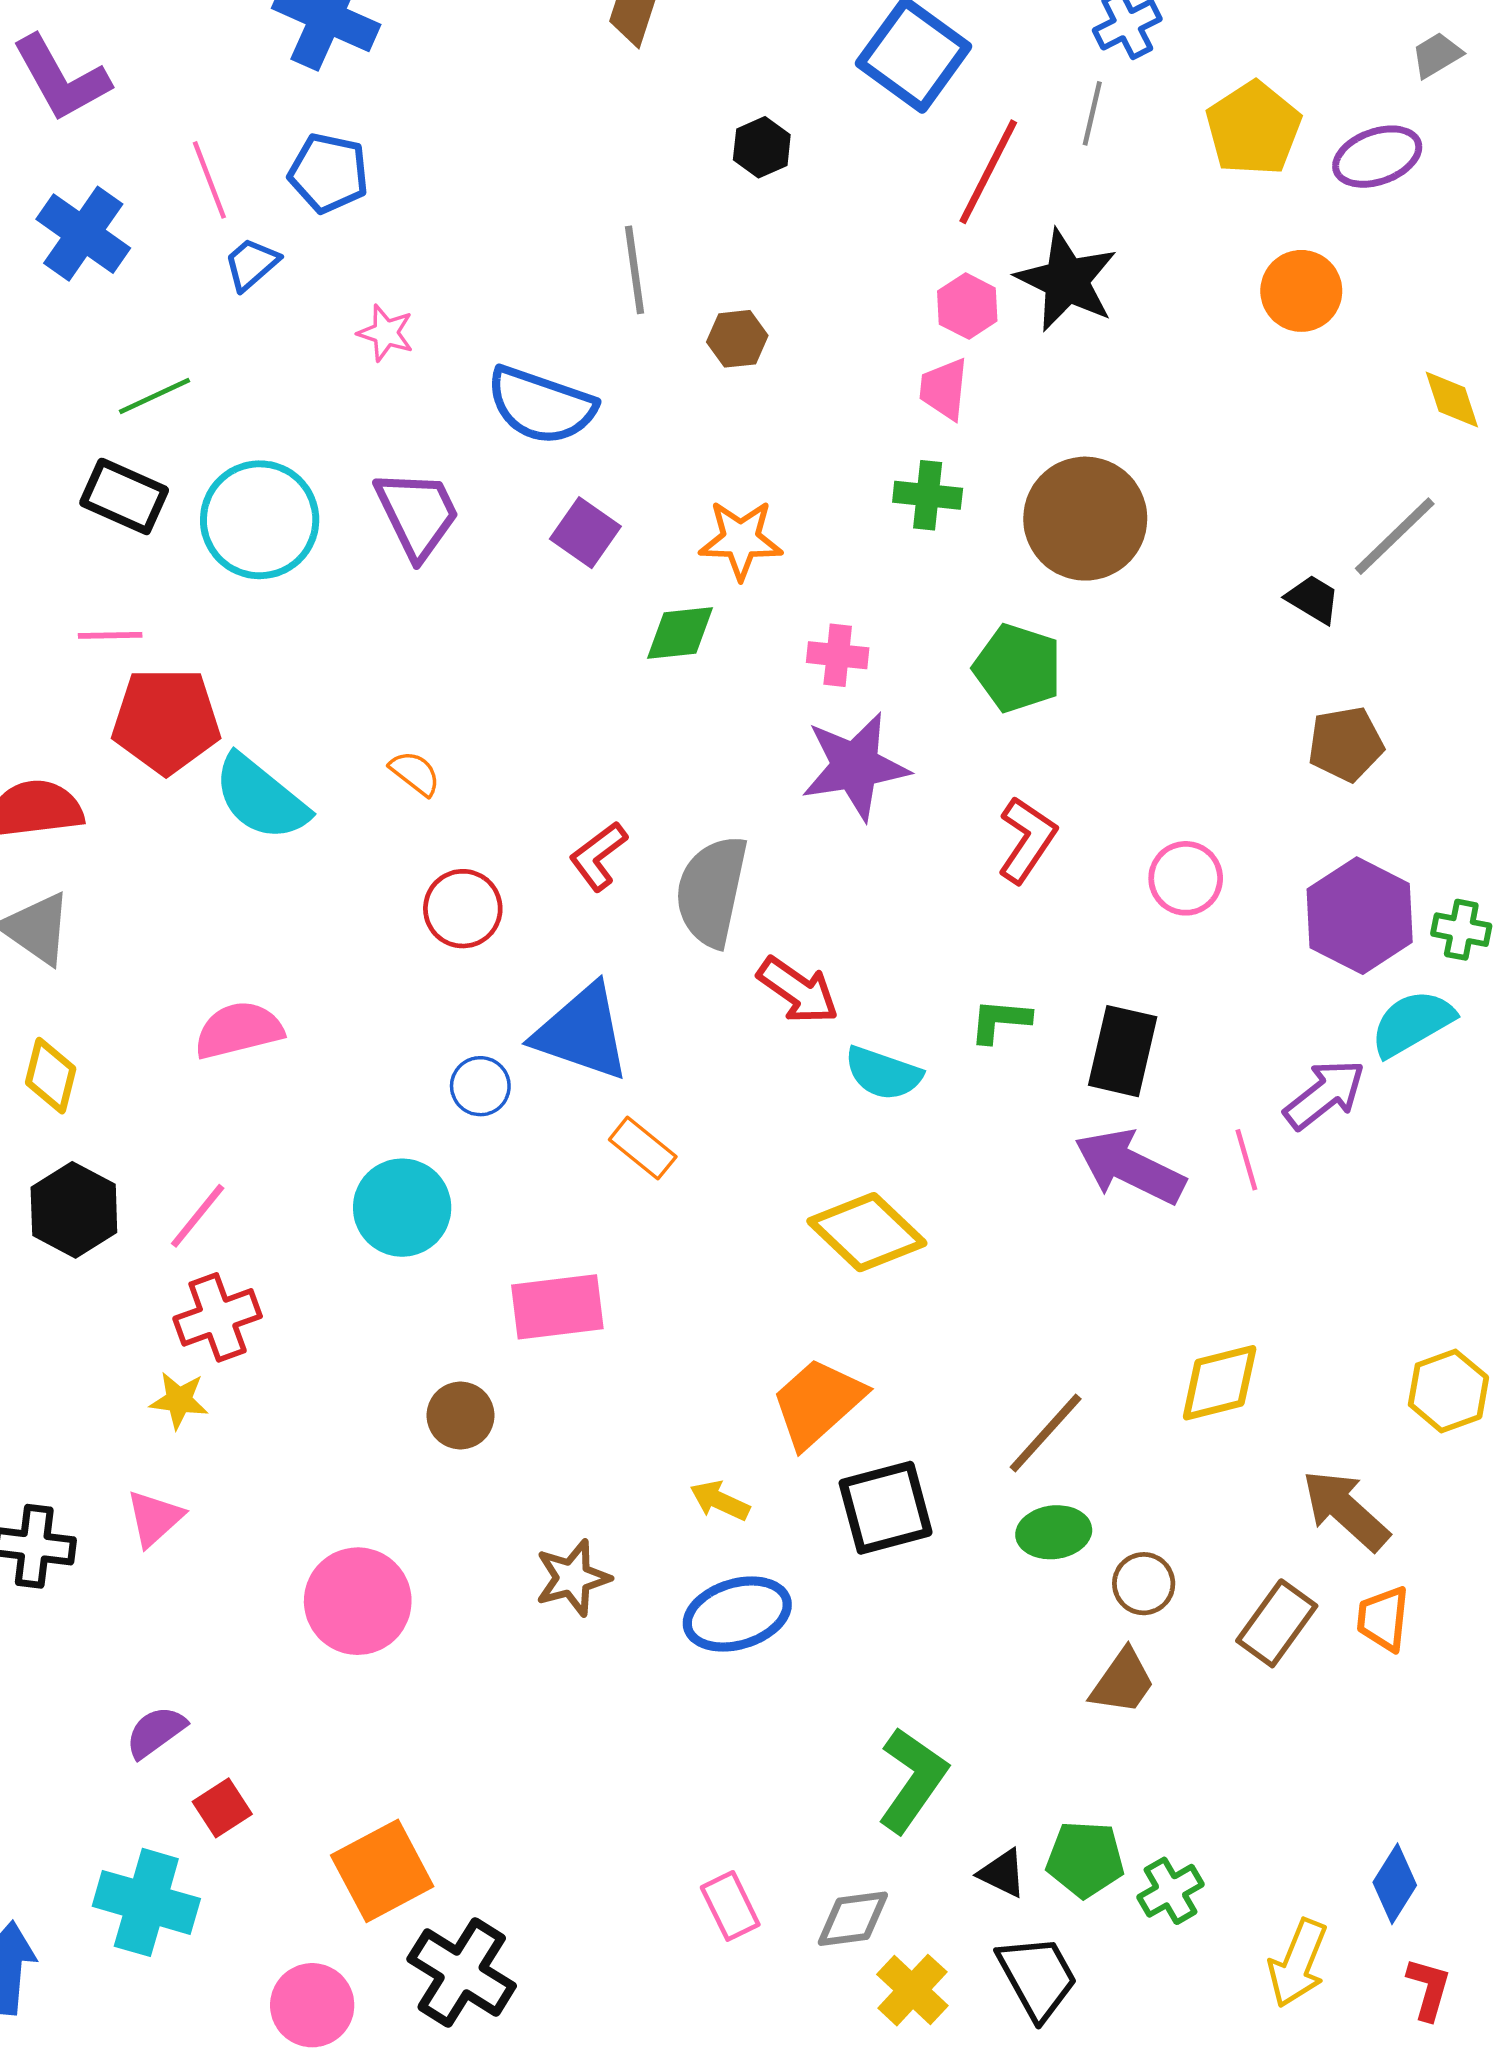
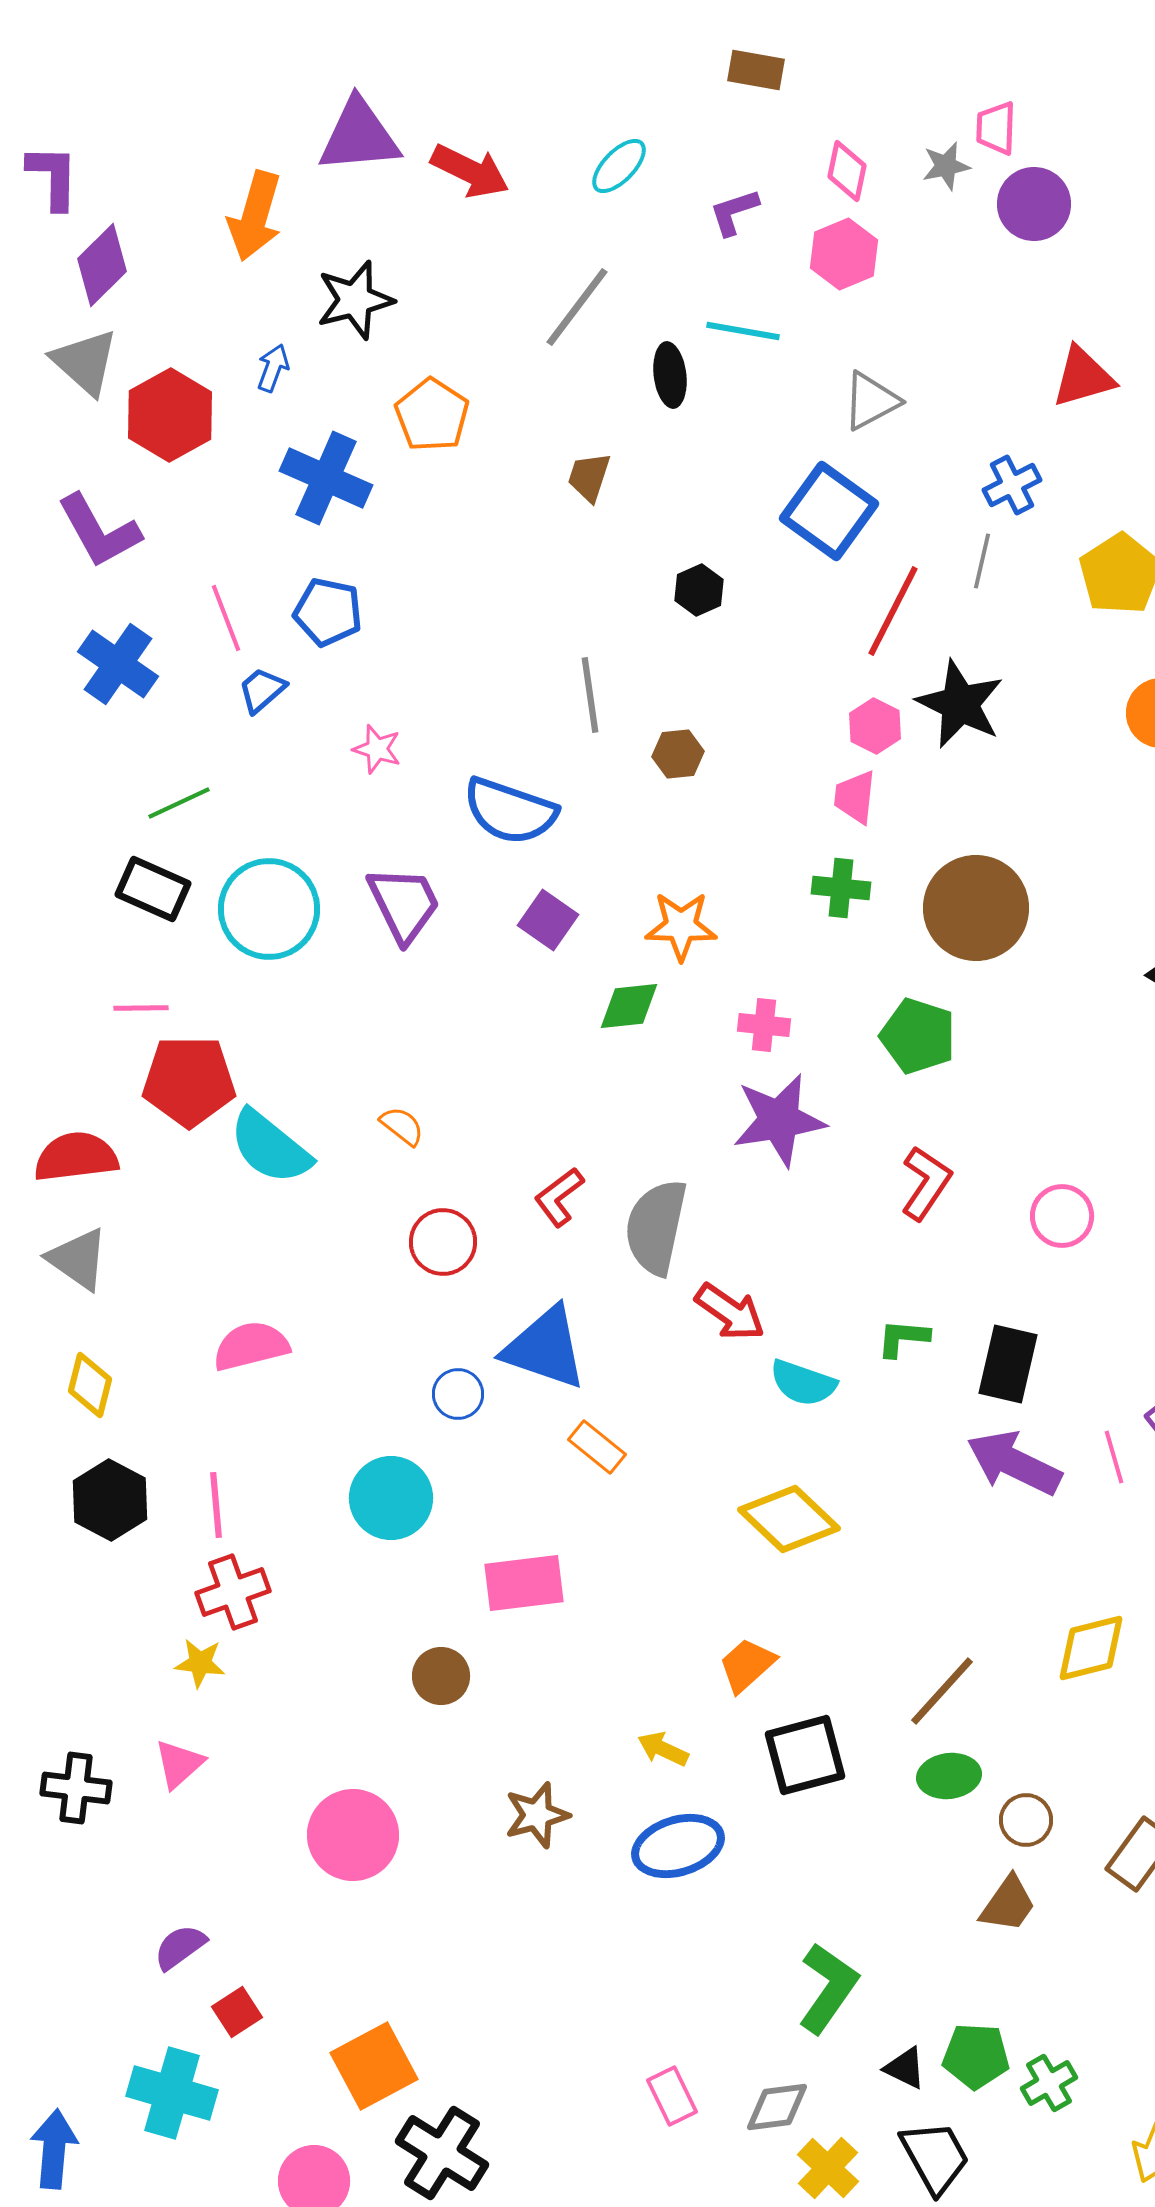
pink line: (198, 1216) -> (216, 1505), turned -44
orange trapezoid: (818, 1403) -> (747, 1665), size x0.7

